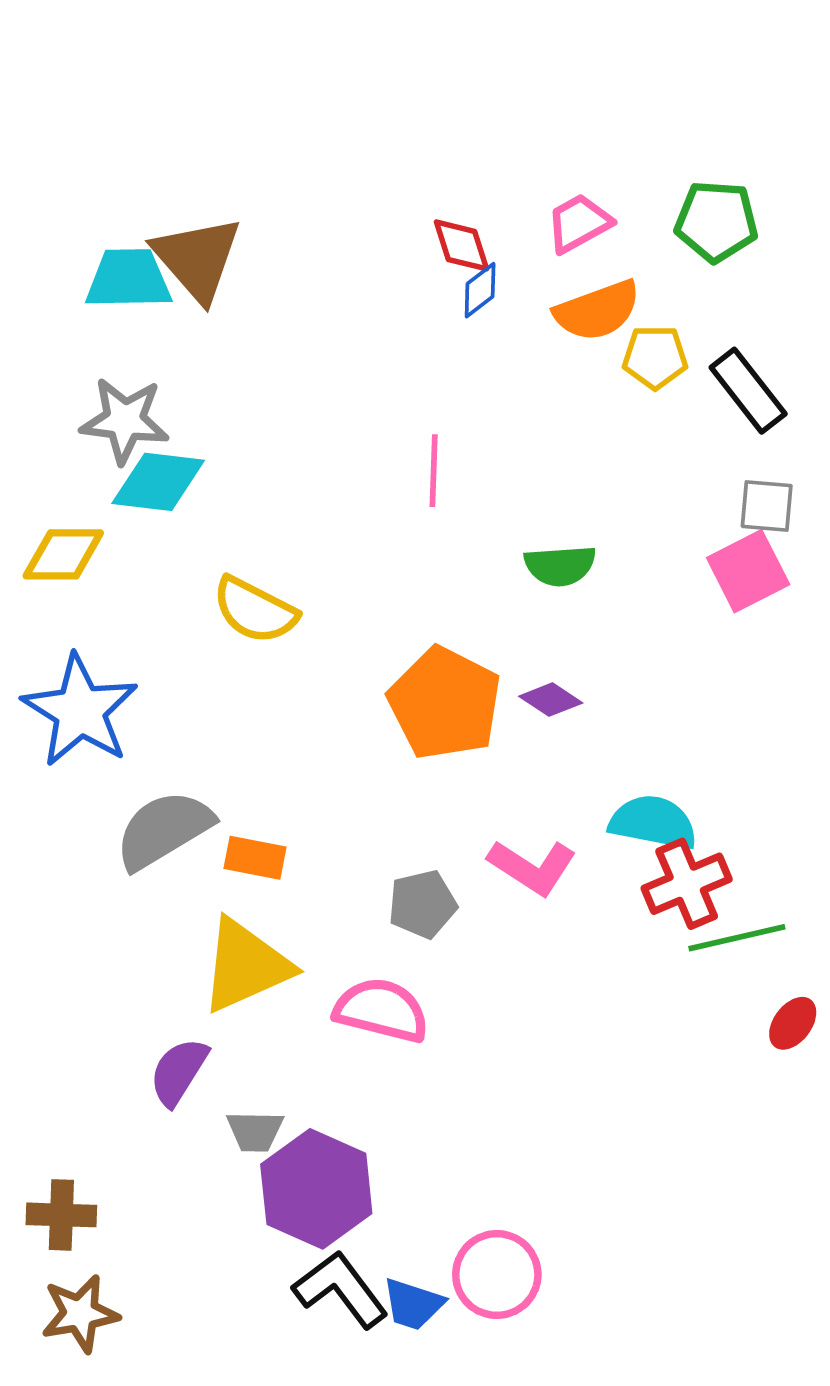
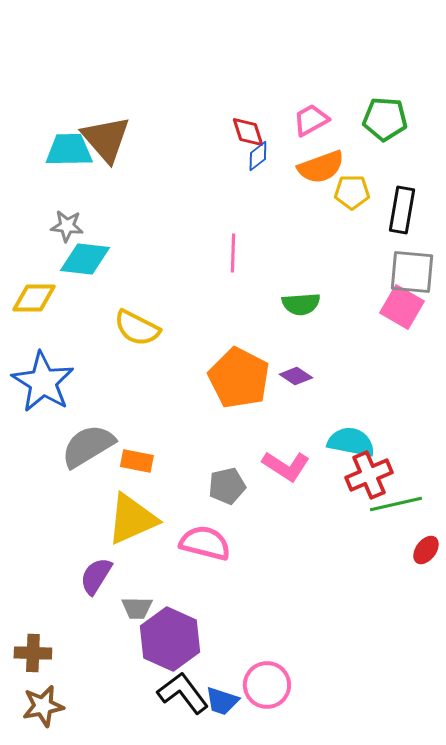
black rectangle: (748, 391) -> (402, 210), turned 48
gray star: (125, 420) -> (67, 226), size x0.7
gray square: (767, 506) -> (412, 272), size x1.5
pink square: (748, 571) -> (402, 307), turned -33

